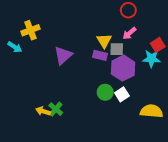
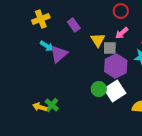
yellow cross: (31, 30) -> (41, 19), moved
cyan arrow: (15, 47) -> (47, 46), moved
purple rectangle: (100, 55) -> (74, 25), moved, turned 40
white square: (122, 94) -> (115, 91), size x1.5

